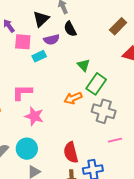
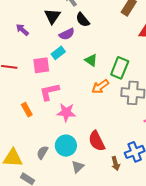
pink square: (23, 42) -> (41, 65), moved
green triangle: (83, 65) -> (91, 60), moved
red semicircle: (71, 152) -> (97, 141), moved

